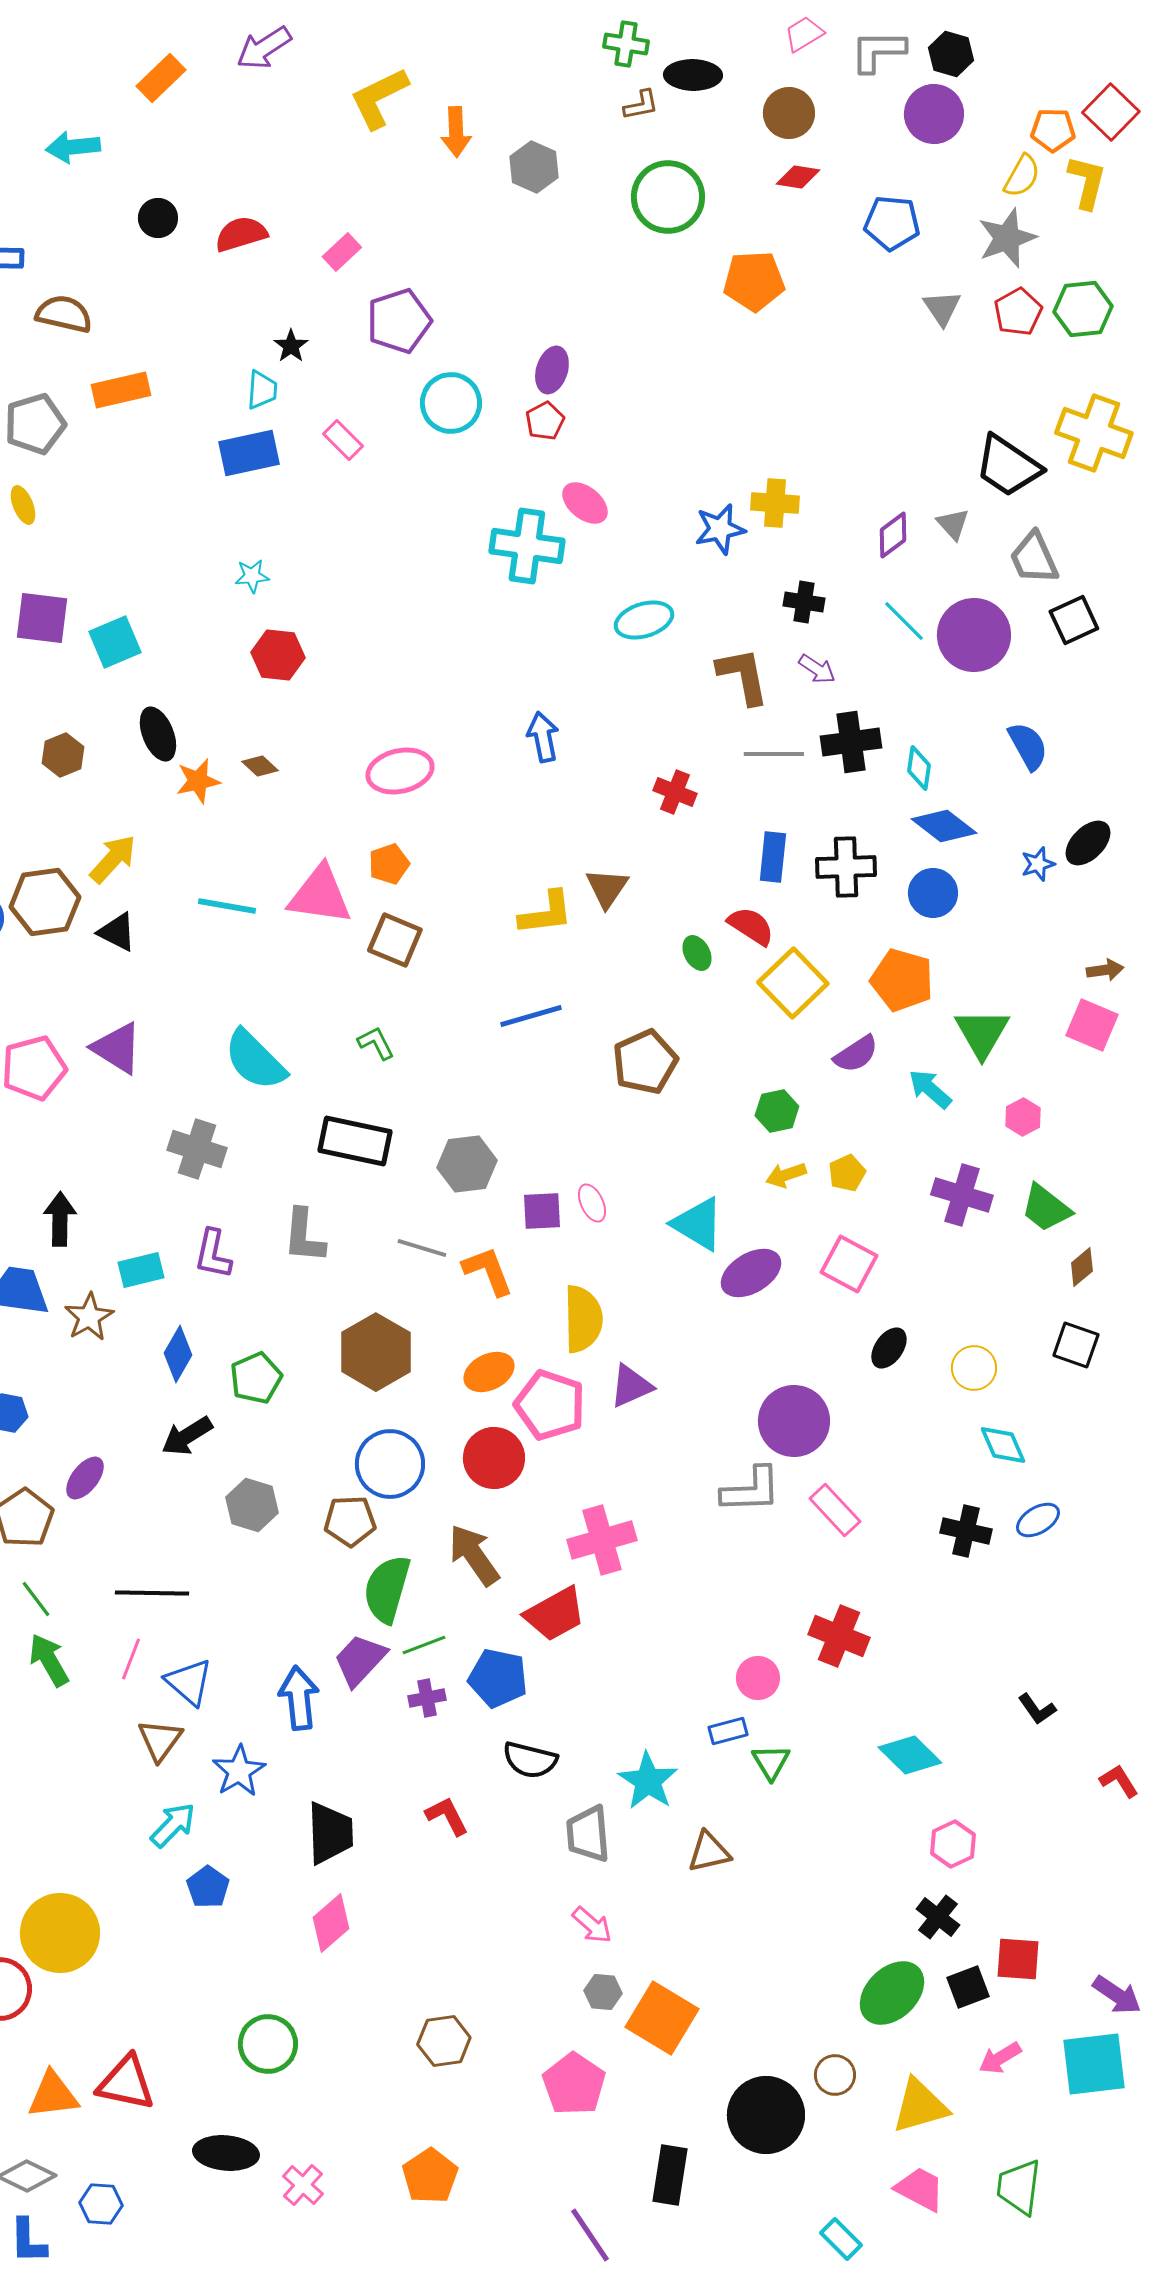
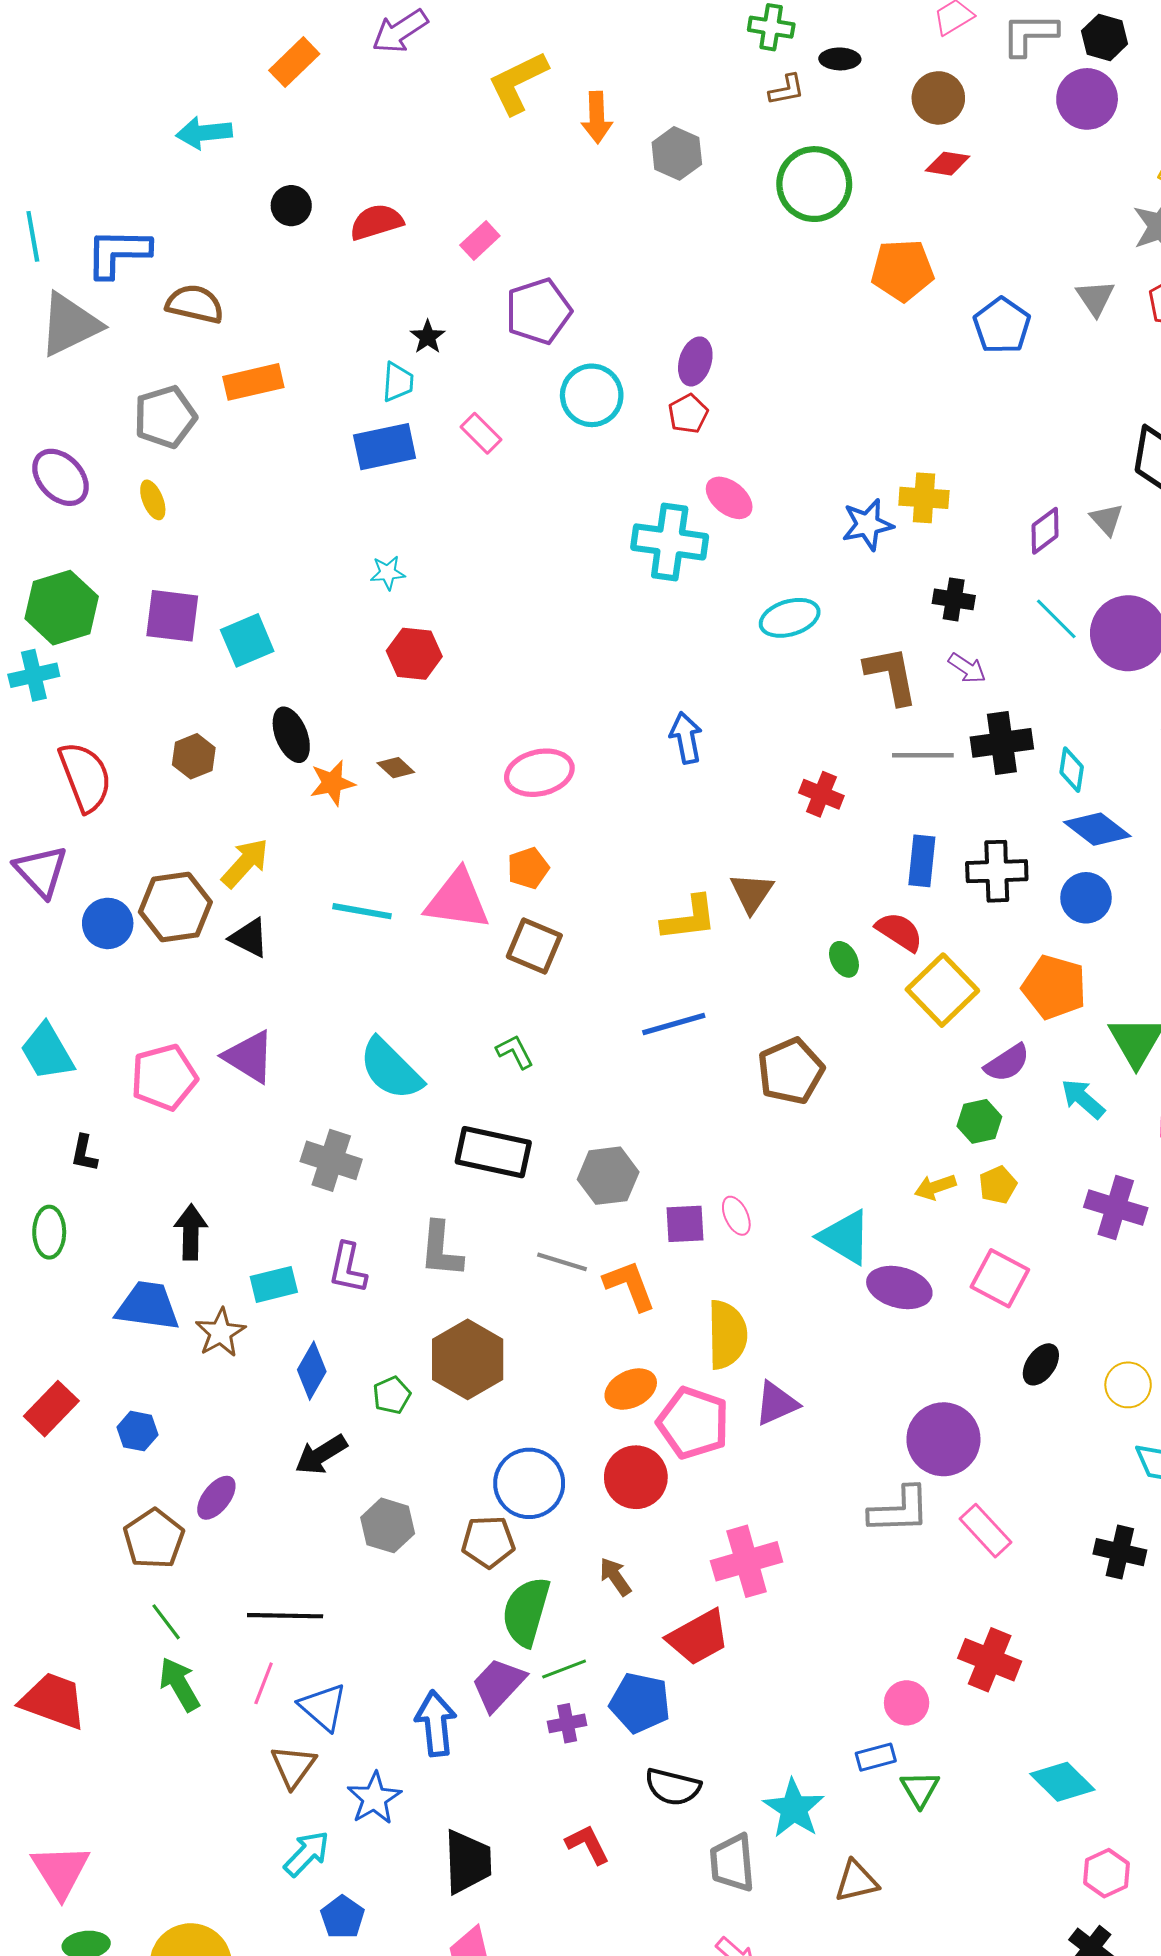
black ellipse: (693, 75) -> (840, 59), size x0.7
blue pentagon: (892, 223) -> (1002, 326), moved, turned 30
green hexagon: (777, 1111) -> (979, 1121), moved
purple ellipse: (751, 1273) -> (899, 1288), turned 46
brown hexagon: (376, 1352) -> (468, 1359), moved
green pentagon: (256, 1378) -> (392, 1395), size x0.7
brown arrow: (474, 1555) -> (615, 1577), size x0.6

